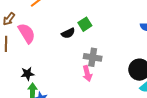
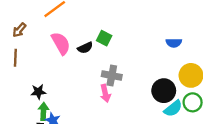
green square: (85, 24) -> (104, 38), turned -32
pink semicircle: (27, 33) -> (61, 43), moved

